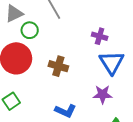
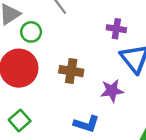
purple star: (102, 94) -> (112, 91), moved

